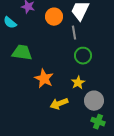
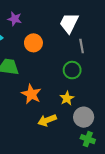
orange circle: (54, 17) -> (33, 43), moved
gray line: (74, 33) -> (82, 46), moved

